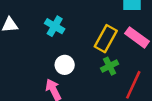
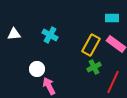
white circle: (65, 65) -> (37, 69), moved

